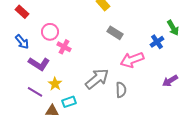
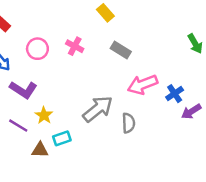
blue cross: (157, 42) -> (175, 94), moved
pink cross: (64, 47) -> (75, 46), moved

